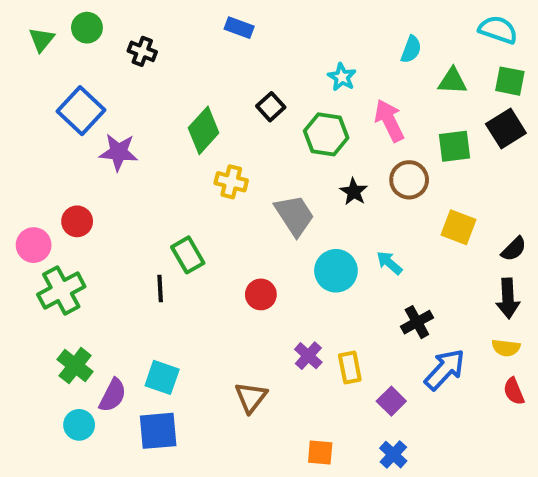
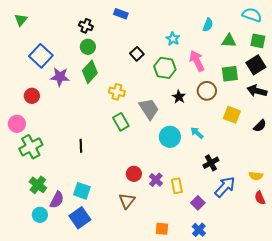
green circle: (87, 28) -> (88, 47), moved
black cross: (142, 51) -> (86, 26), moved
green diamond: (204, 130) -> (90, 72), moved
red circle: (77, 221) -> (32, 96), moved
green rectangle: (188, 255) -> (121, 122), moved
red circle: (261, 294) -> (134, 174), moved
black arrow: (508, 298) -> (257, 91), moved, turned 108
blue square: (158, 431) -> (80, 218), turned -30

